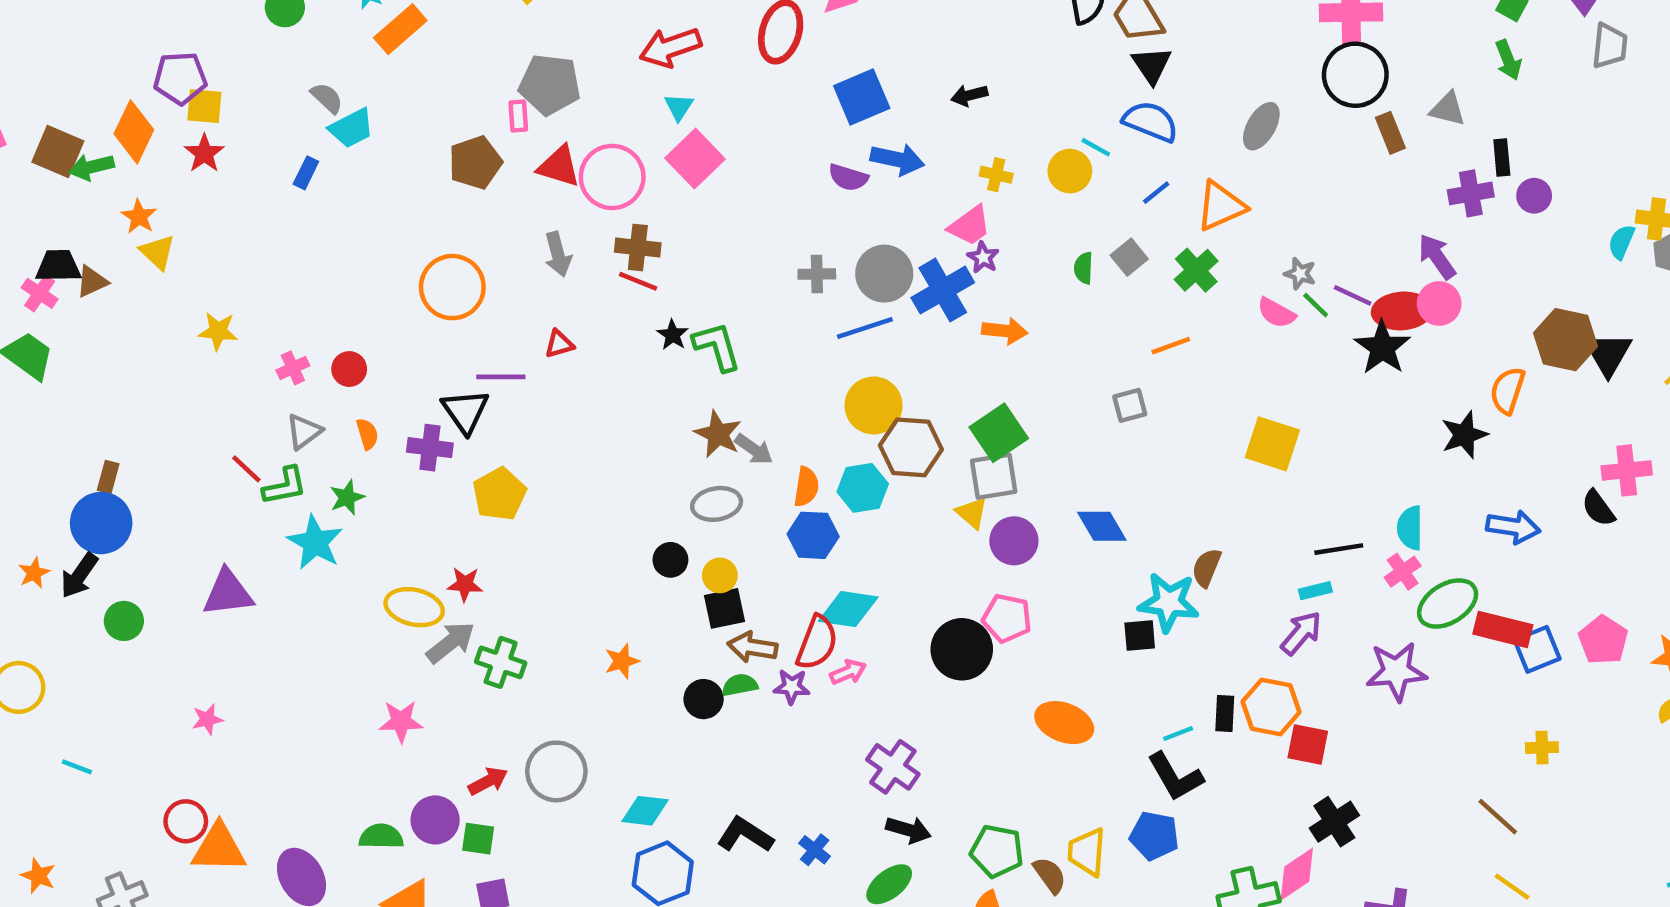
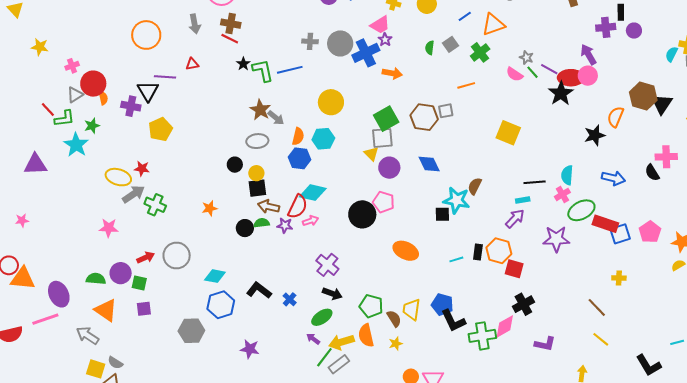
blue line: (865, 328) -> (290, 70), moved
red circle: (349, 369) -> (93, 84), moved, size x1.6
brown hexagon: (911, 447) -> (424, 117), moved
black L-shape: (1175, 777) -> (453, 321), moved

